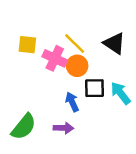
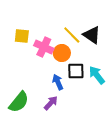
yellow line: (75, 43) -> (72, 35), moved
purple arrow: (63, 128) -> (51, 103), turned -49

